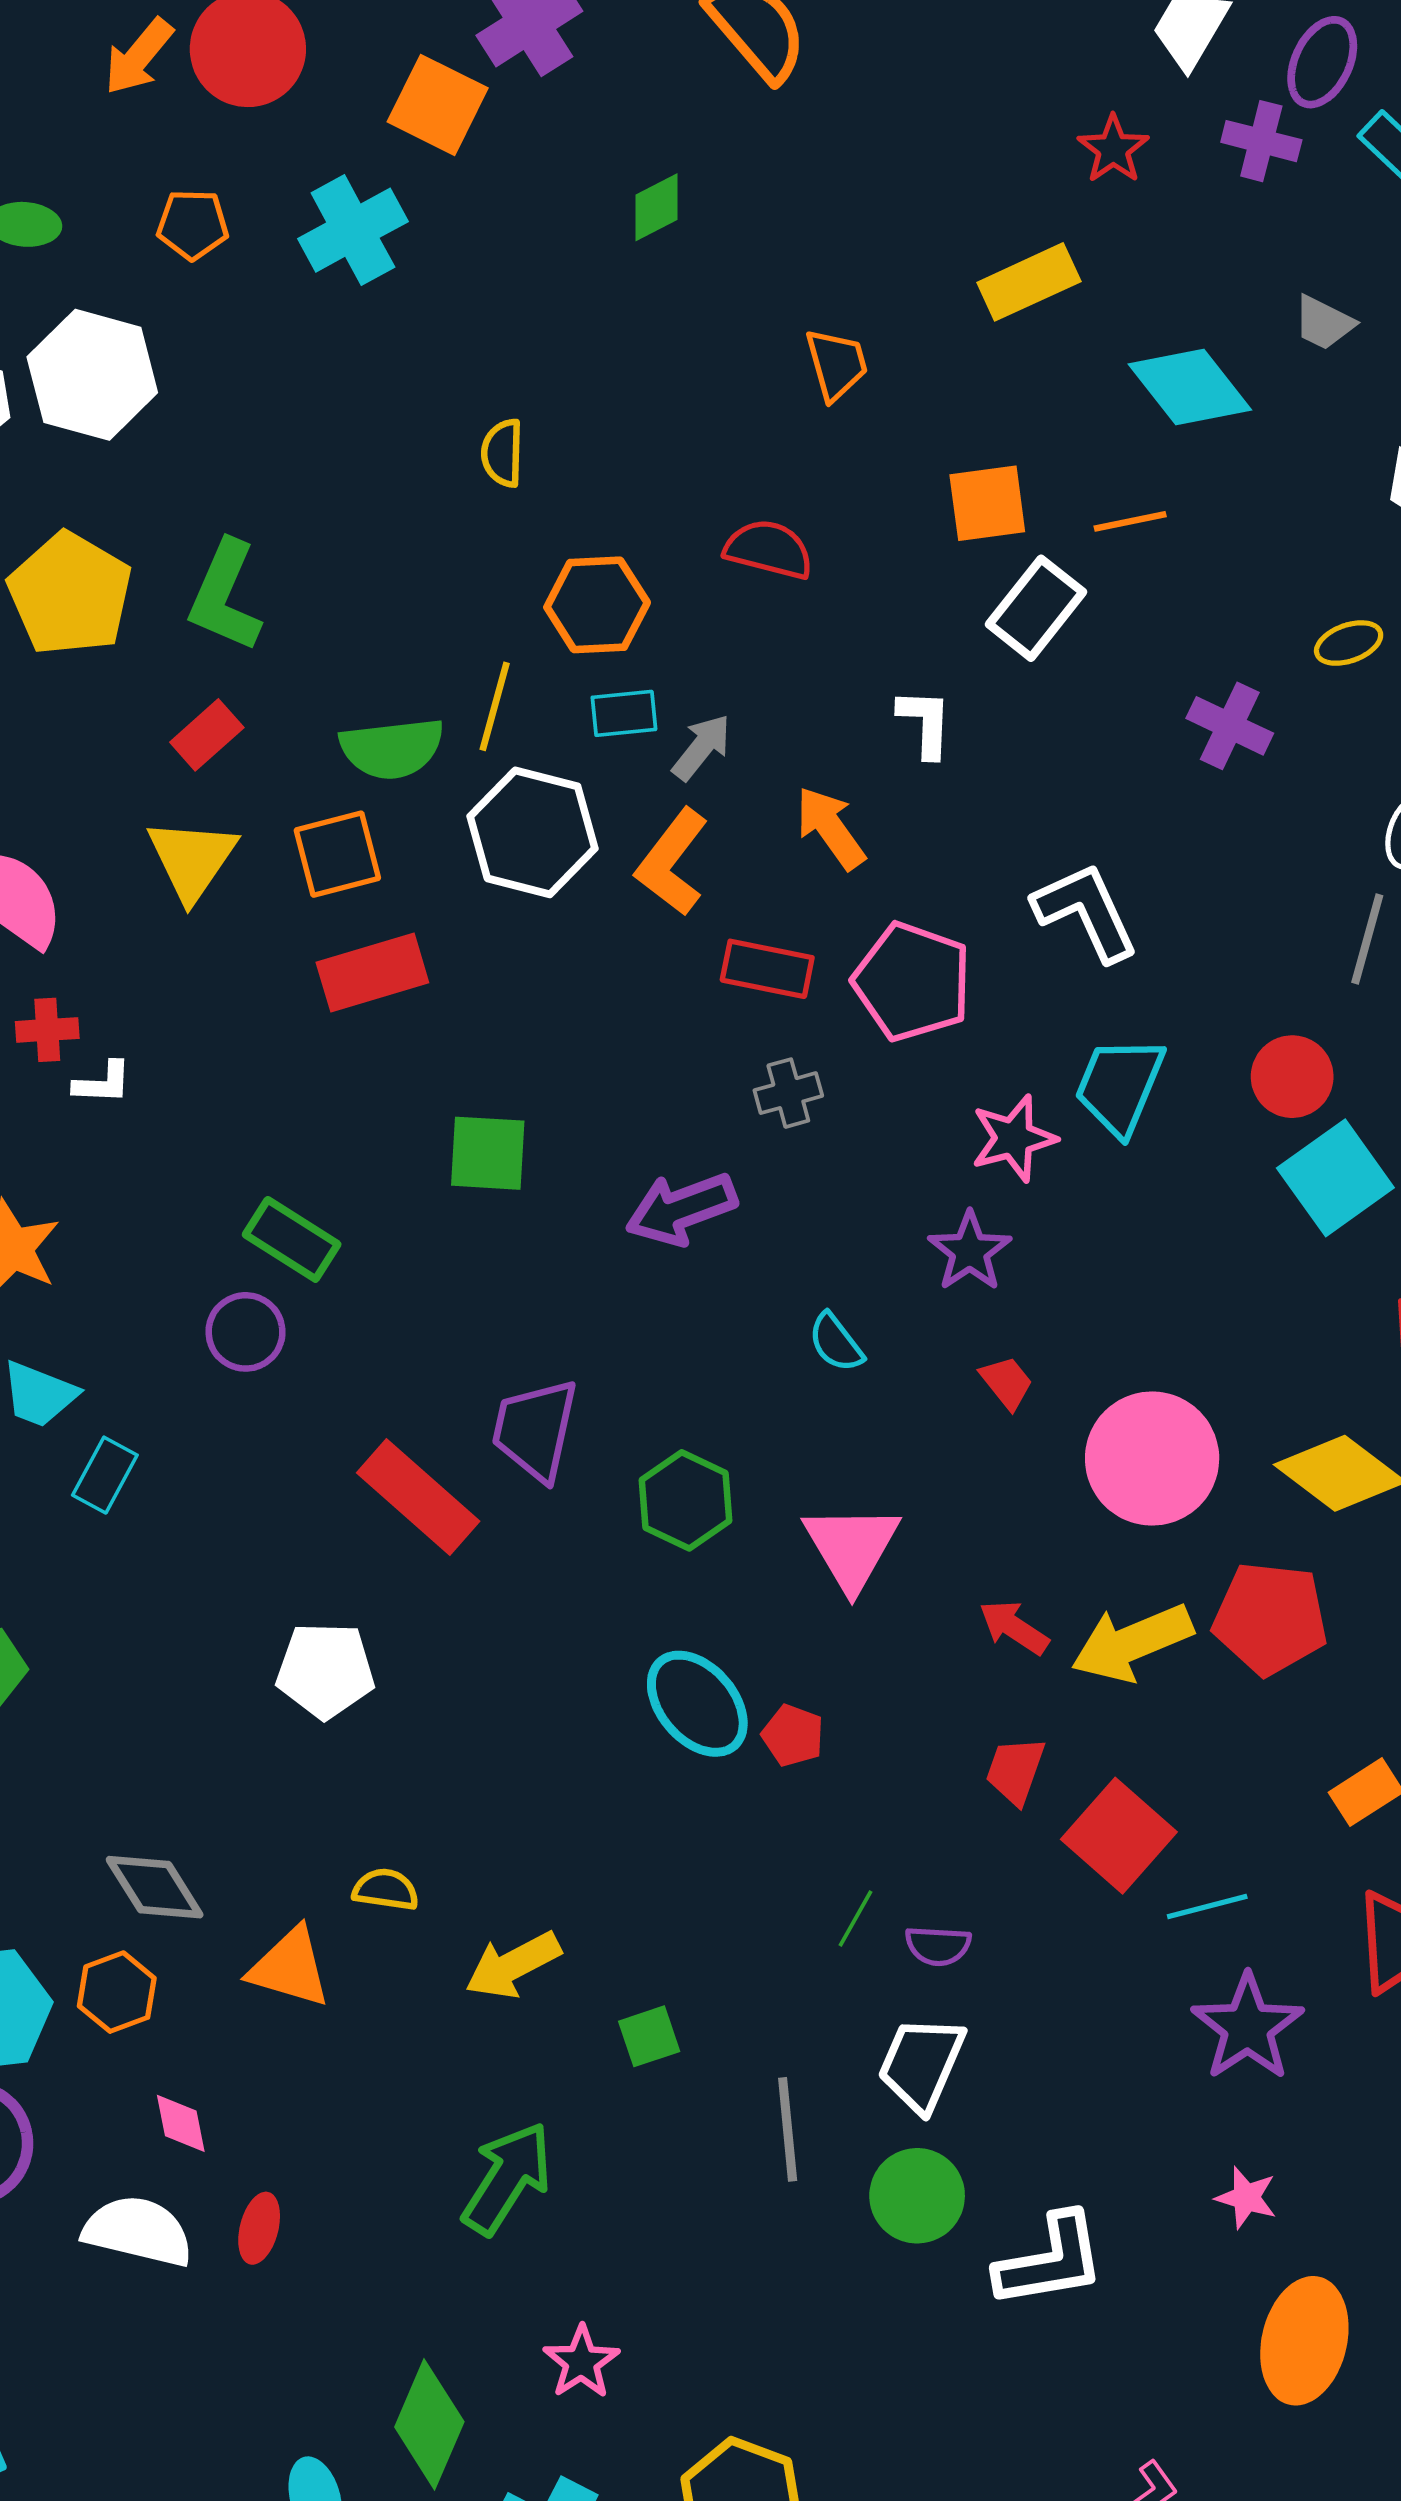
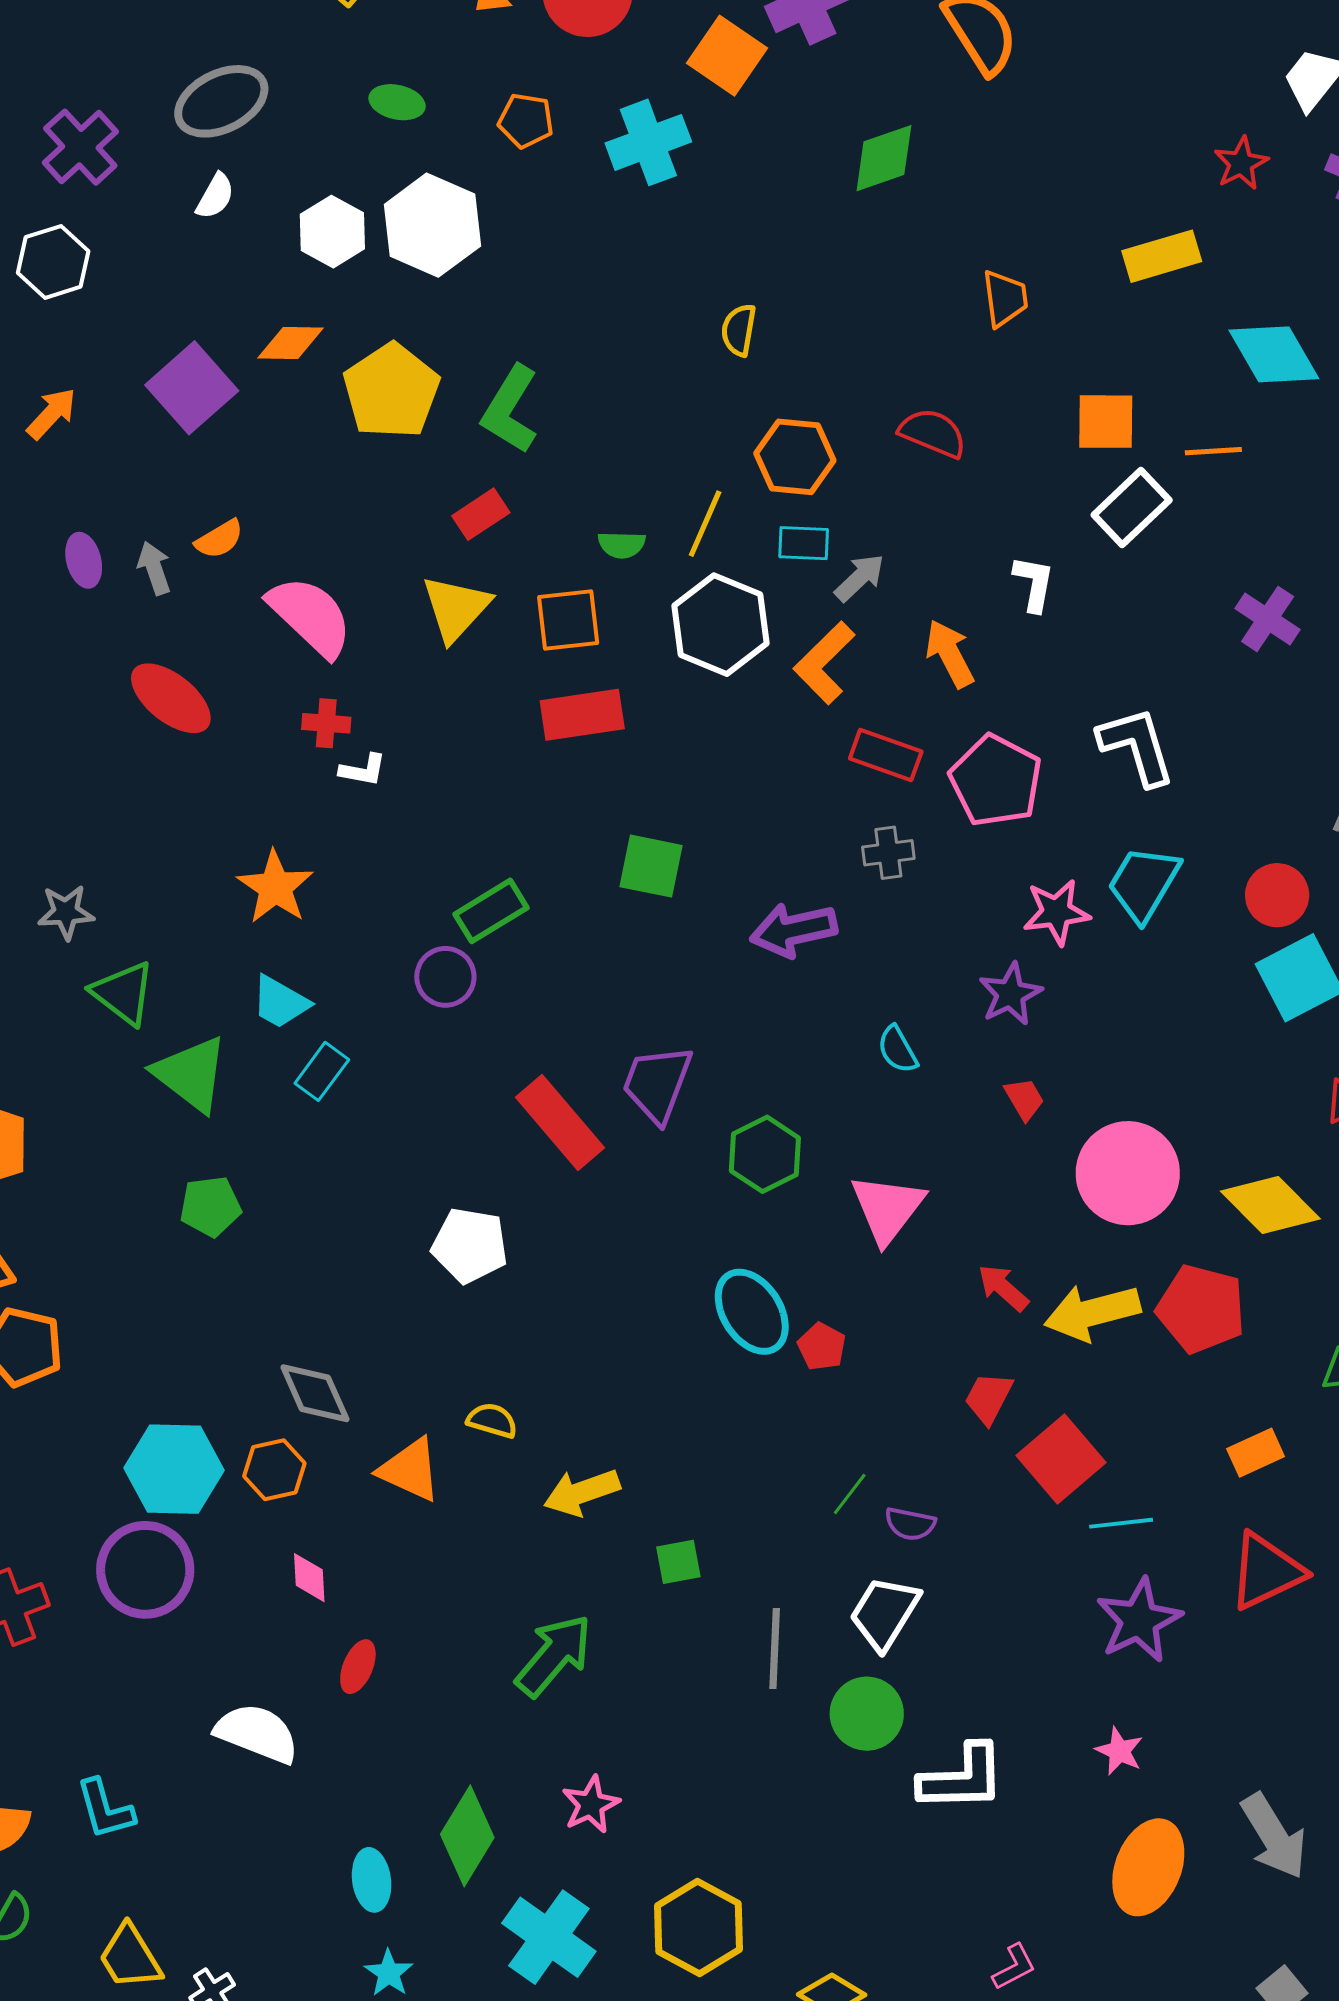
green diamond: (656, 207) -> (884, 158), size x1.4
green semicircle: (392, 748) -> (622, 545), size x0.6
green rectangle: (292, 1239) -> (491, 911), turned -72
white semicircle: (138, 2231) -> (257, 1733), moved

